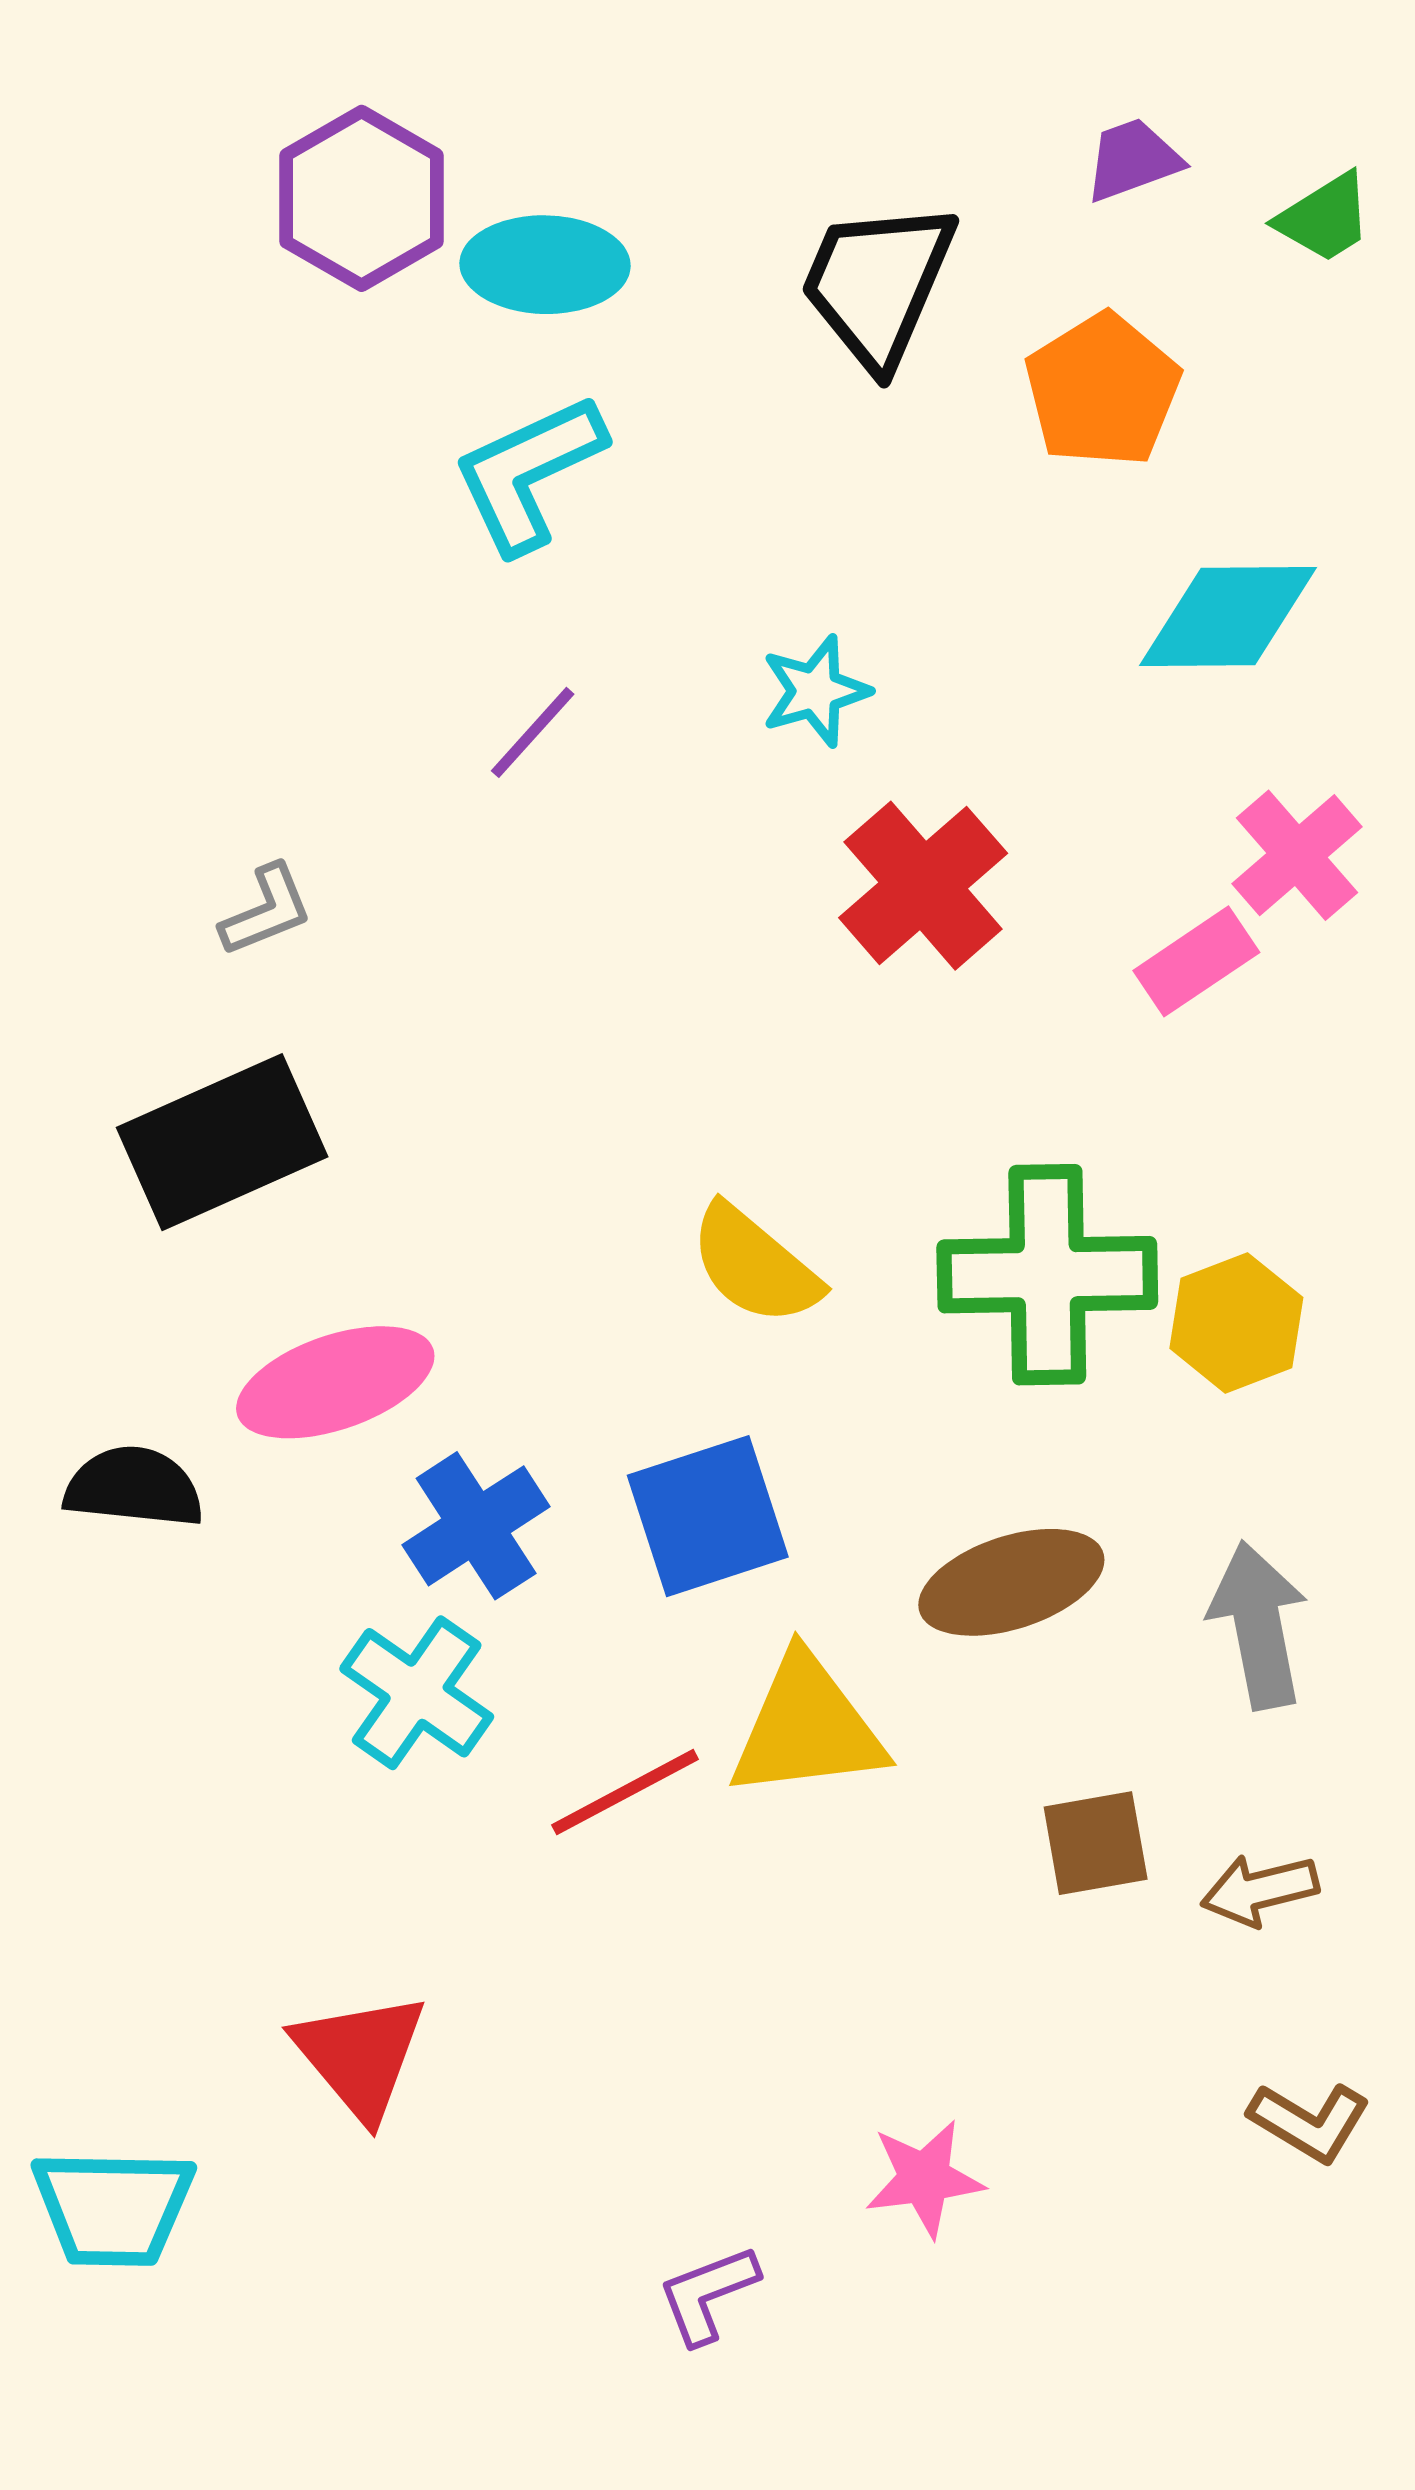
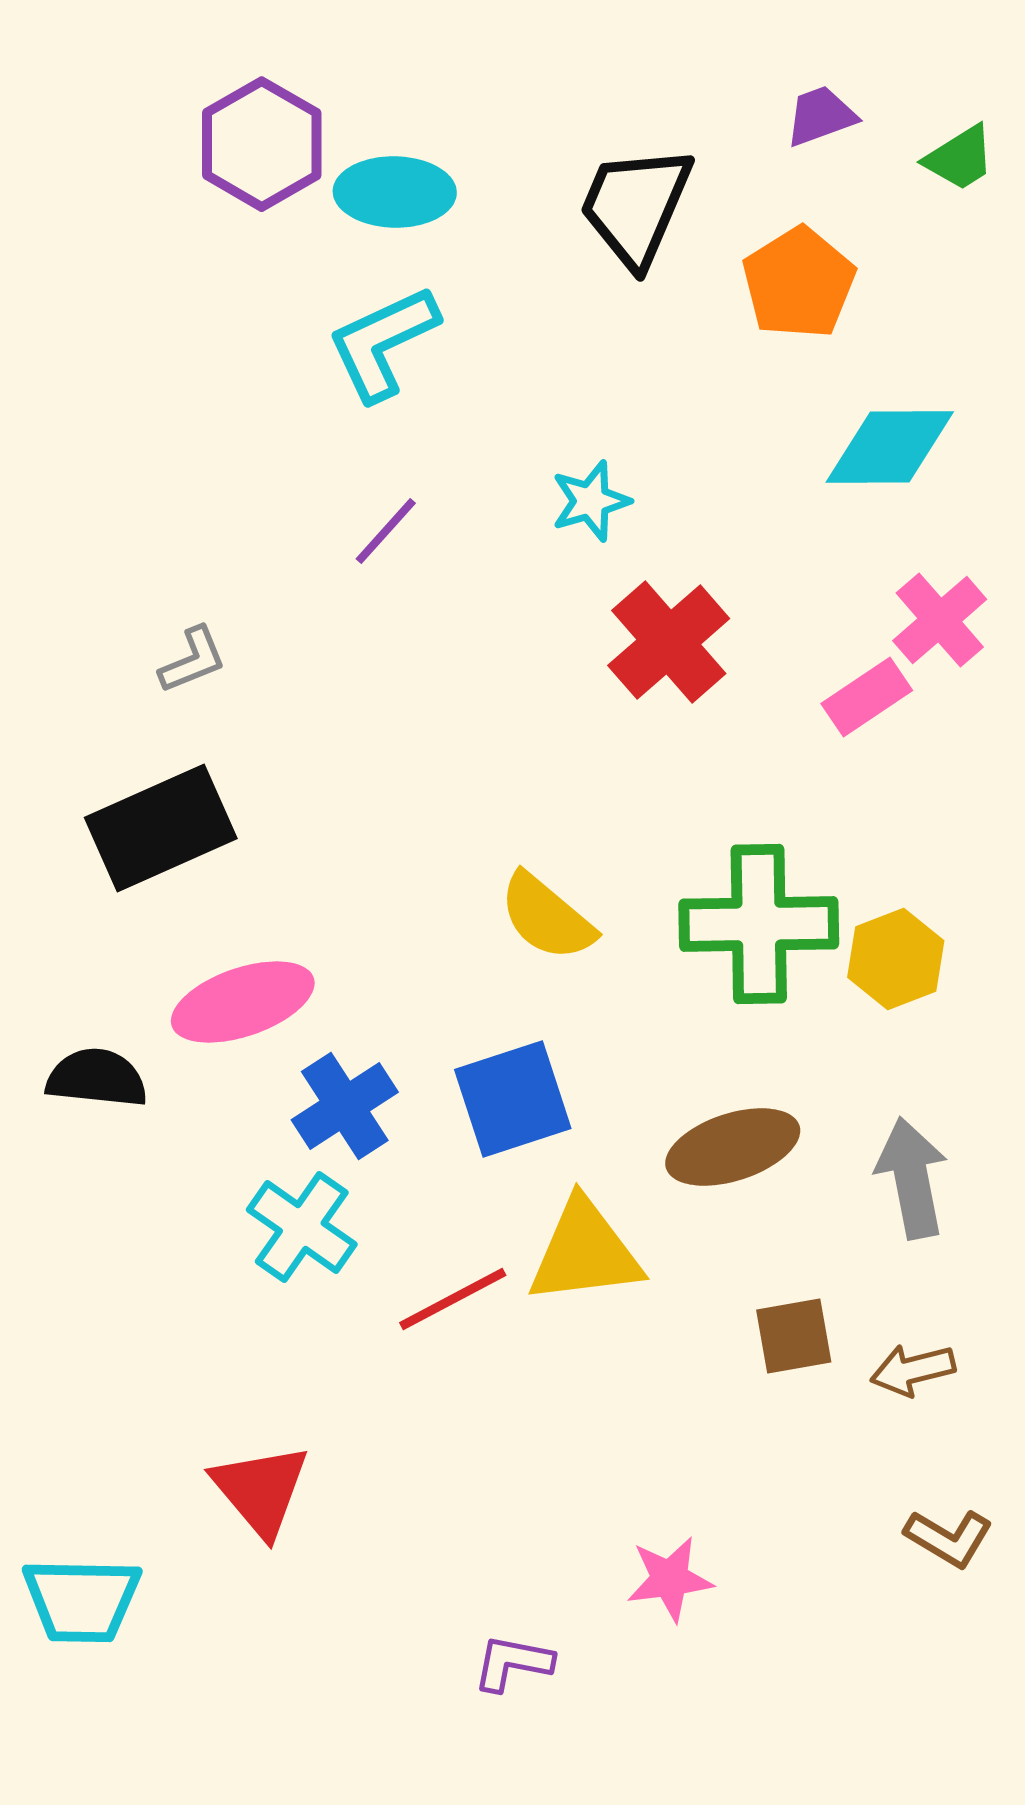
purple L-shape: (708, 2294) -> (513, 1663), turned 32

